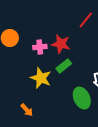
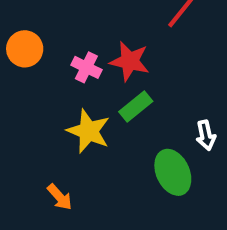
pink cross: (40, 47) -> (86, 67), turned 32

